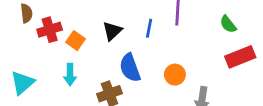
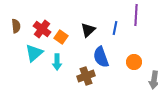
brown semicircle: (26, 13) -> (16, 26), moved
red cross: (50, 30) -> (42, 29), turned -36
cyan triangle: (22, 83) -> (34, 53), moved

